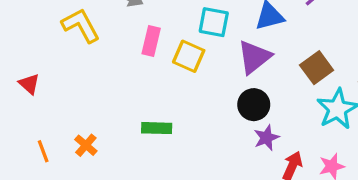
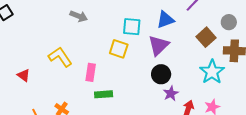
yellow L-shape: (81, 25) -> (60, 57), moved
pink rectangle: (151, 41) -> (91, 72), moved
brown square: (317, 68) -> (206, 37), moved

